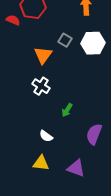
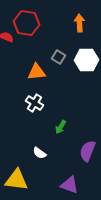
orange triangle: (43, 55) -> (36, 72), turned 48
yellow triangle: (41, 163) -> (16, 180), moved, size x1.4

